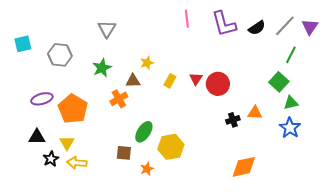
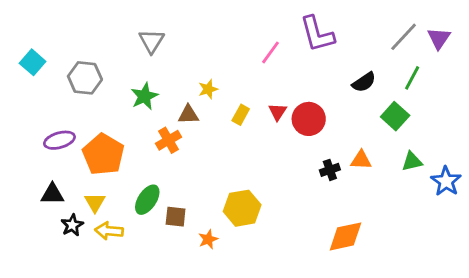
pink line: (187, 19) -> (270, 52), moved, turned 42
black semicircle: (257, 28) -> (364, 82), moved
cyan square: (23, 44) -> (33, 62), turned -36
green triangle: (291, 103) -> (412, 161), moved
blue star: (290, 128) -> (446, 181), moved
green ellipse: (144, 132) -> (147, 200), moved

